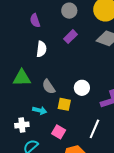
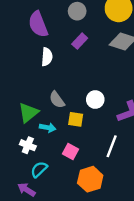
purple semicircle: (35, 21) -> (38, 24), size x1.6
green triangle: (22, 78) -> (28, 113), moved, turned -36
white cross: (22, 125) -> (28, 145), turned 32

